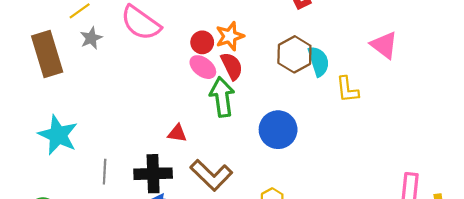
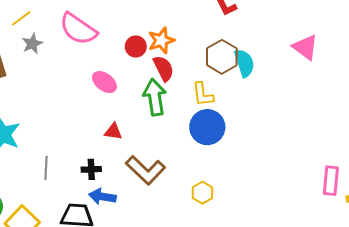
pink ellipse: (203, 67) -> (104, 82), moved
yellow L-shape: (347, 89) -> (203, 94), moved
black cross: (153, 174) -> (91, 169), size x0.6

